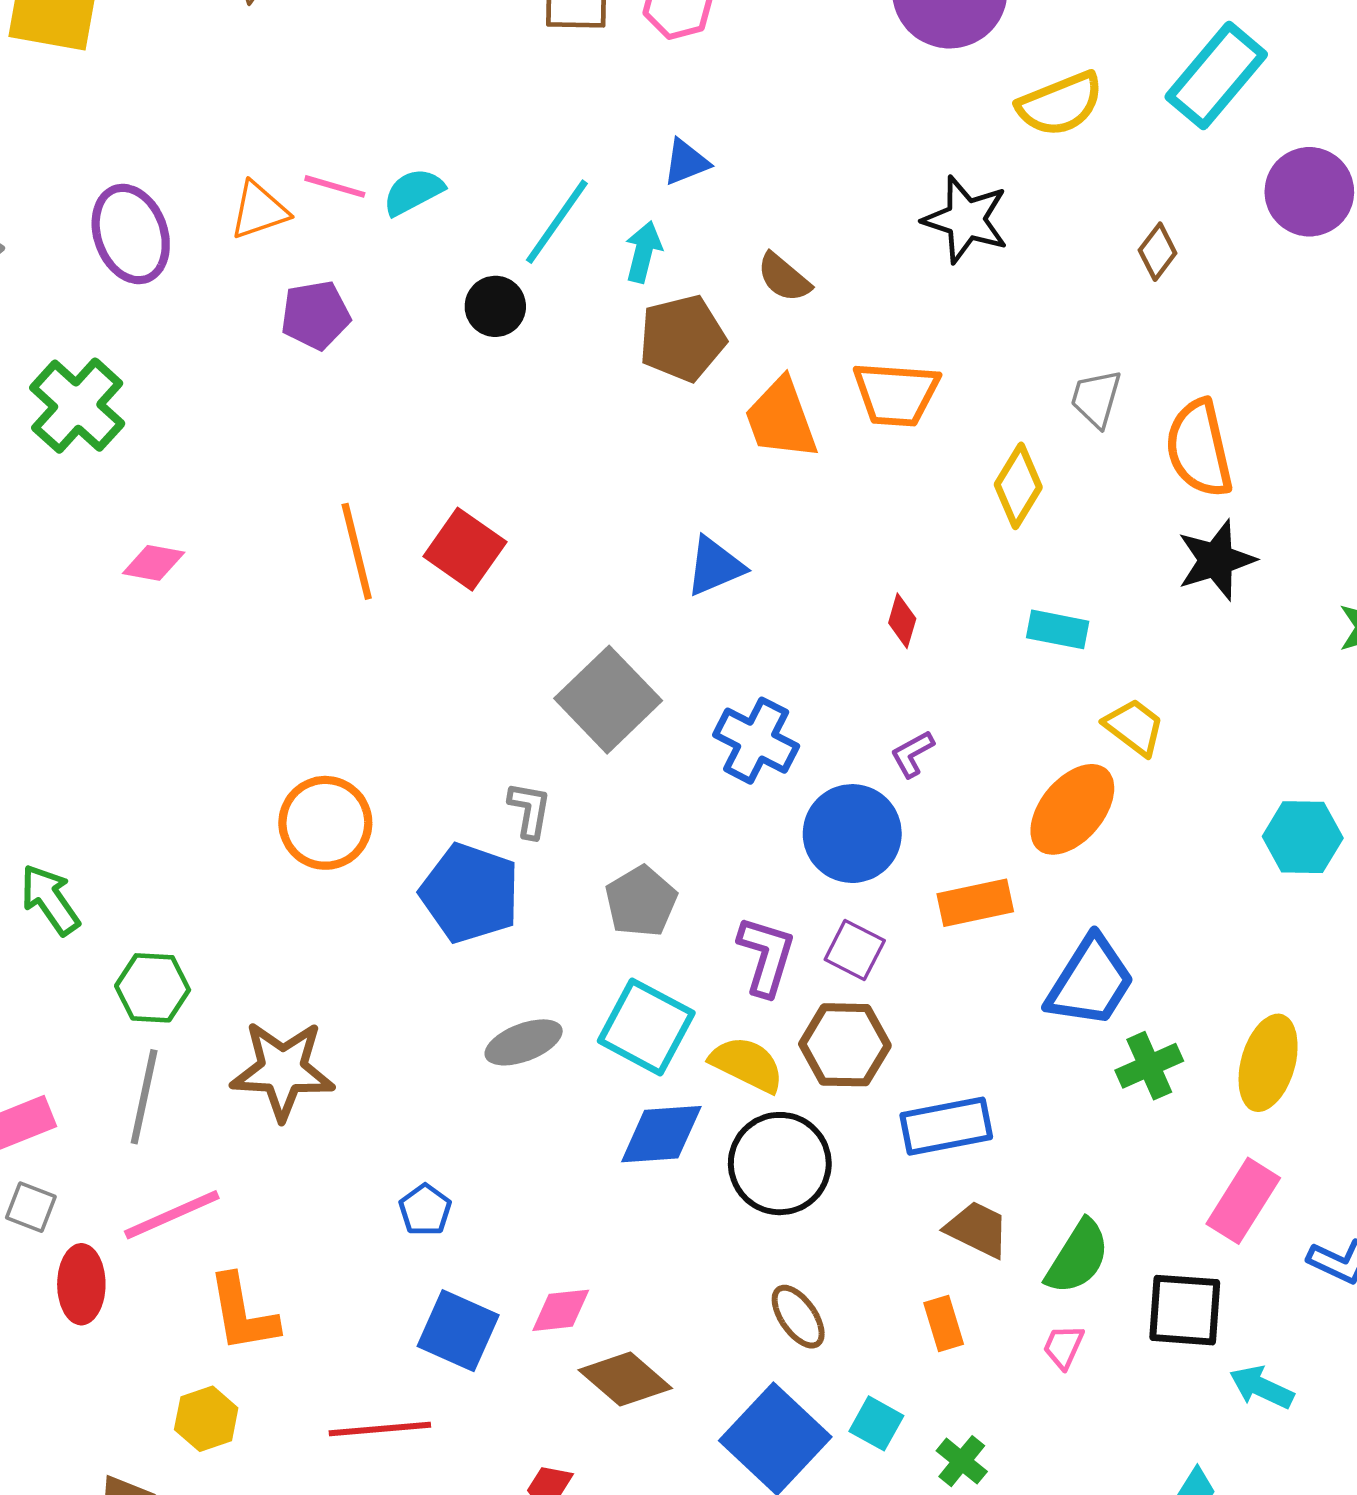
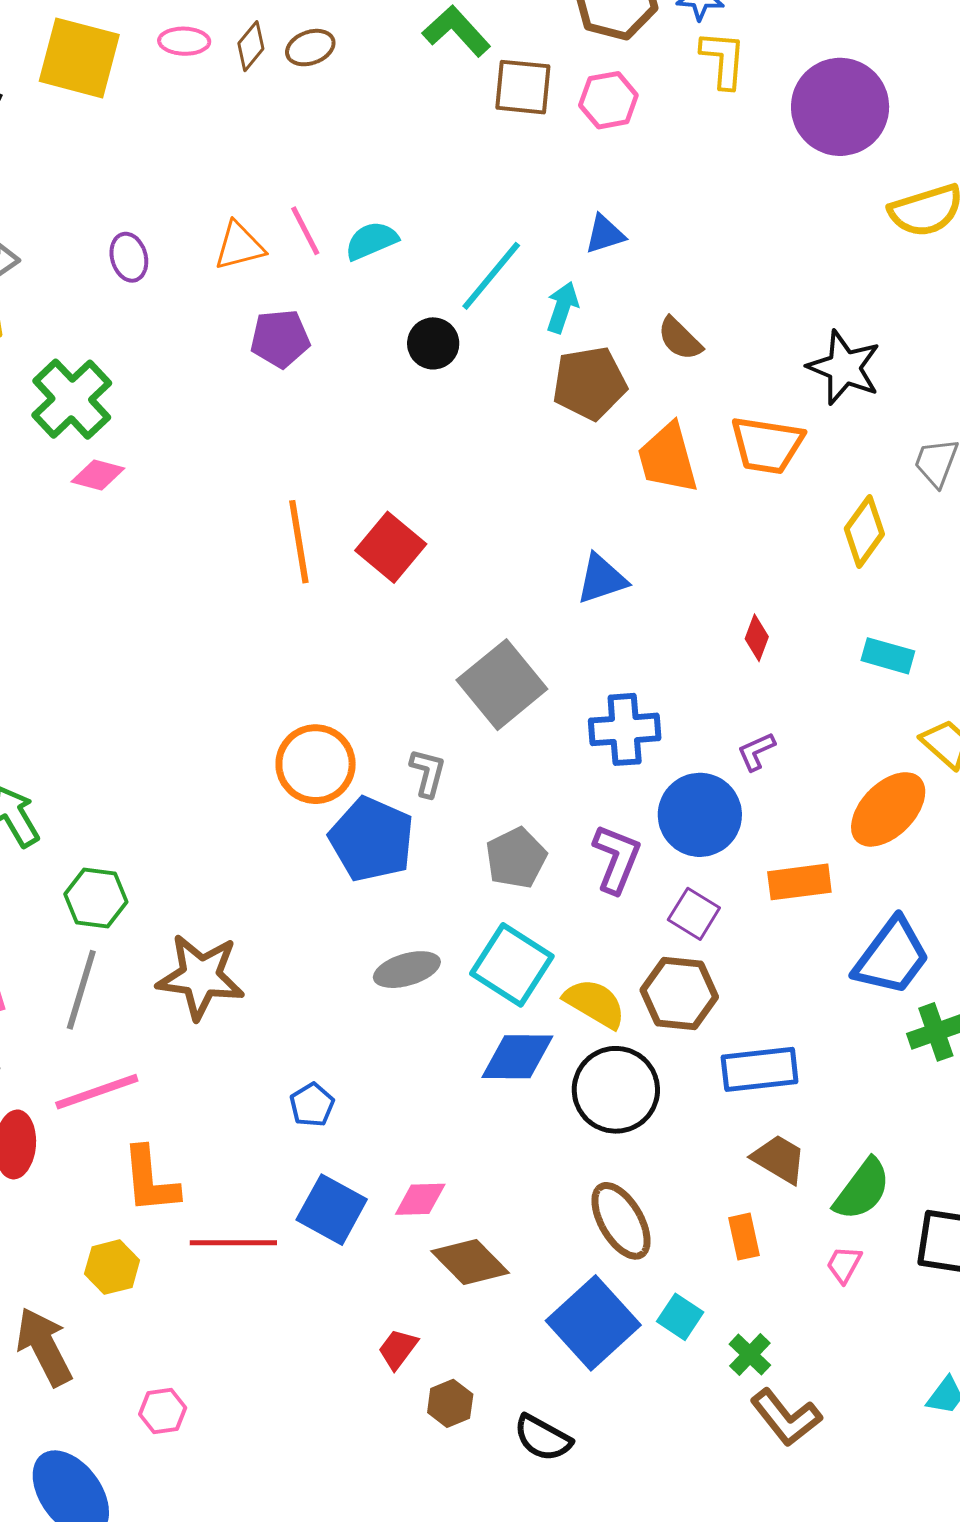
pink line: (335, 186) -> (305, 231), turned 42
black star: (966, 219) -> (844, 368), moved
purple ellipse: (131, 234) -> (129, 257), size x0.6
pink diamond: (154, 563) -> (98, 475), moved
blue cross: (756, 741) -> (625, 729), turned -36
orange circle: (325, 823) -> (316, 764), moved
purple L-shape: (766, 956) -> (617, 859), moved
brown ellipse: (798, 1317) -> (621, 1221), size x1.4
red line: (380, 1429) -> (233, 1243), moved

